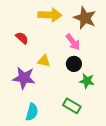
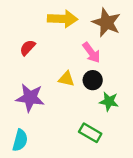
red semicircle: (22, 38) -> (28, 48), turned -88
yellow triangle: (44, 61) -> (66, 79), moved
cyan semicircle: (32, 112) -> (20, 140), moved

